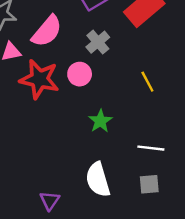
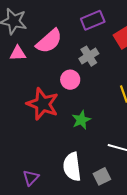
red star: (39, 79) -> (43, 104), moved
gray square: (149, 184) -> (102, 176), moved, turned -30

